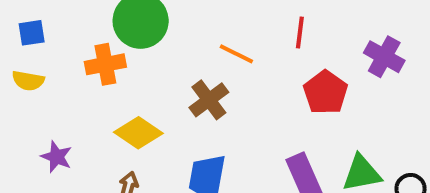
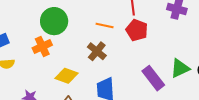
red pentagon: (326, 92) -> (137, 30), moved

